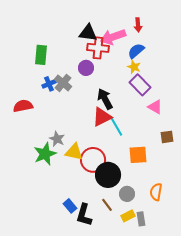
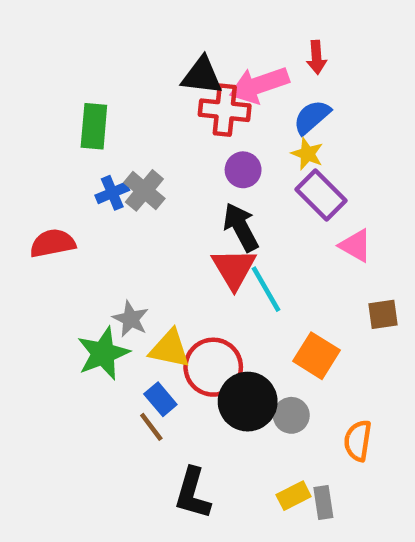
purple circle: (86, 68) -> (243, 170), moved
red triangle: (102, 117) -> (234, 268), turned -35
orange square: (138, 155) -> (316, 356), turned 36
gray circle: (127, 194) -> (291, 415), moved
brown line: (107, 205) -> (151, 427), moved
blue rectangle: (70, 206) -> (160, 399), moved

